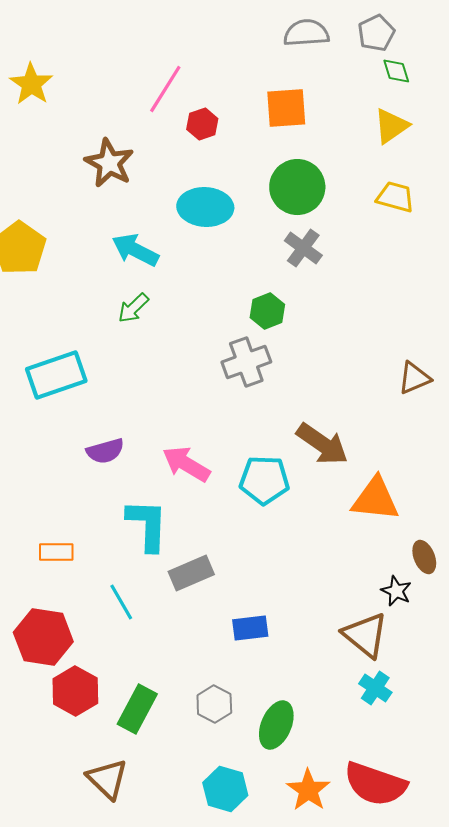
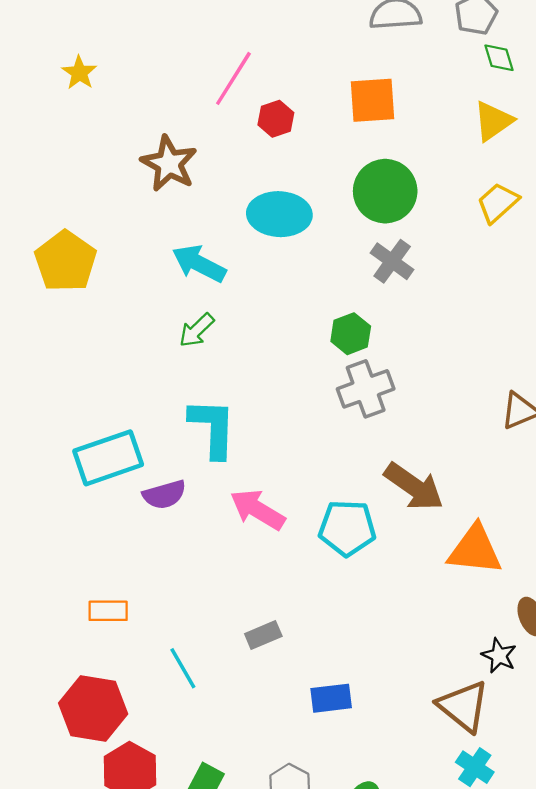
yellow star: (31, 84) -> (79, 73), size x0.7
yellow trapezoid: (395, 197) -> (498, 203), turned -57
gray cross: (246, 362) -> (366, 389), moved
cyan rectangle: (56, 375) -> (108, 458), moved
cyan L-shape: (147, 525) -> (213, 428), moved
gray rectangle: (191, 573) -> (263, 635), size x0.7

